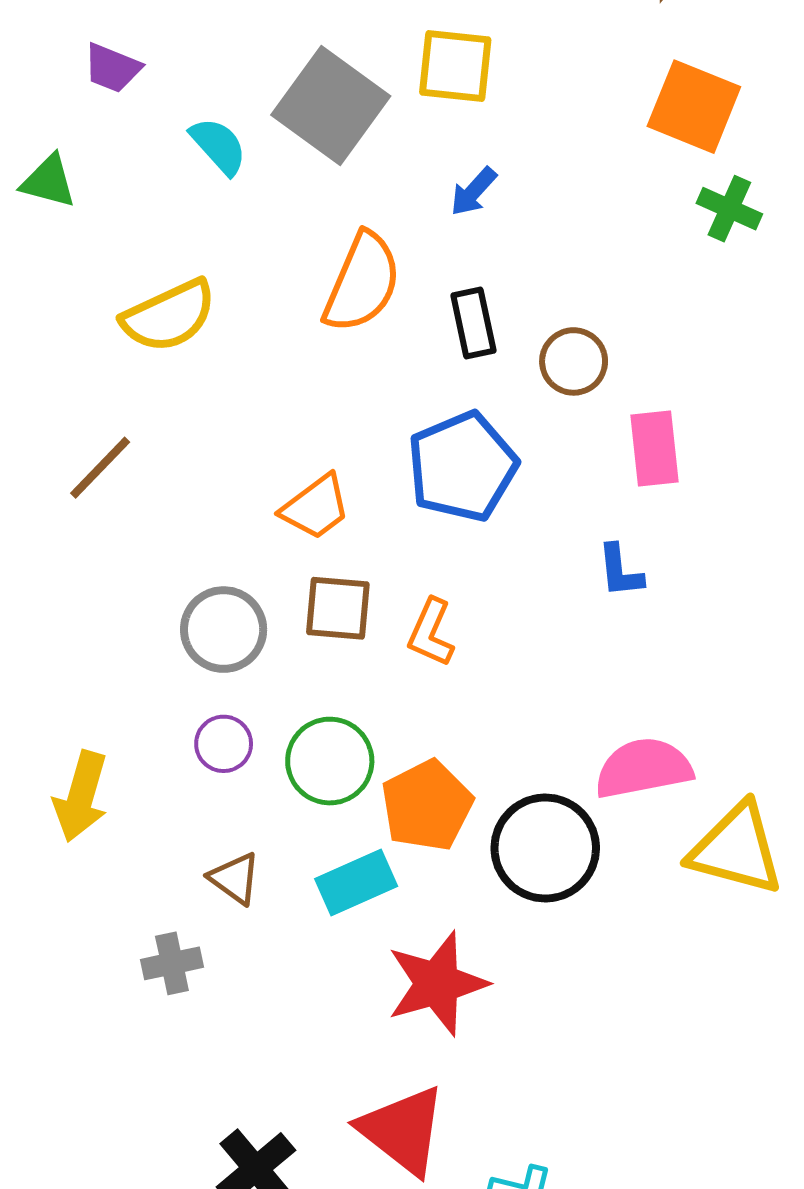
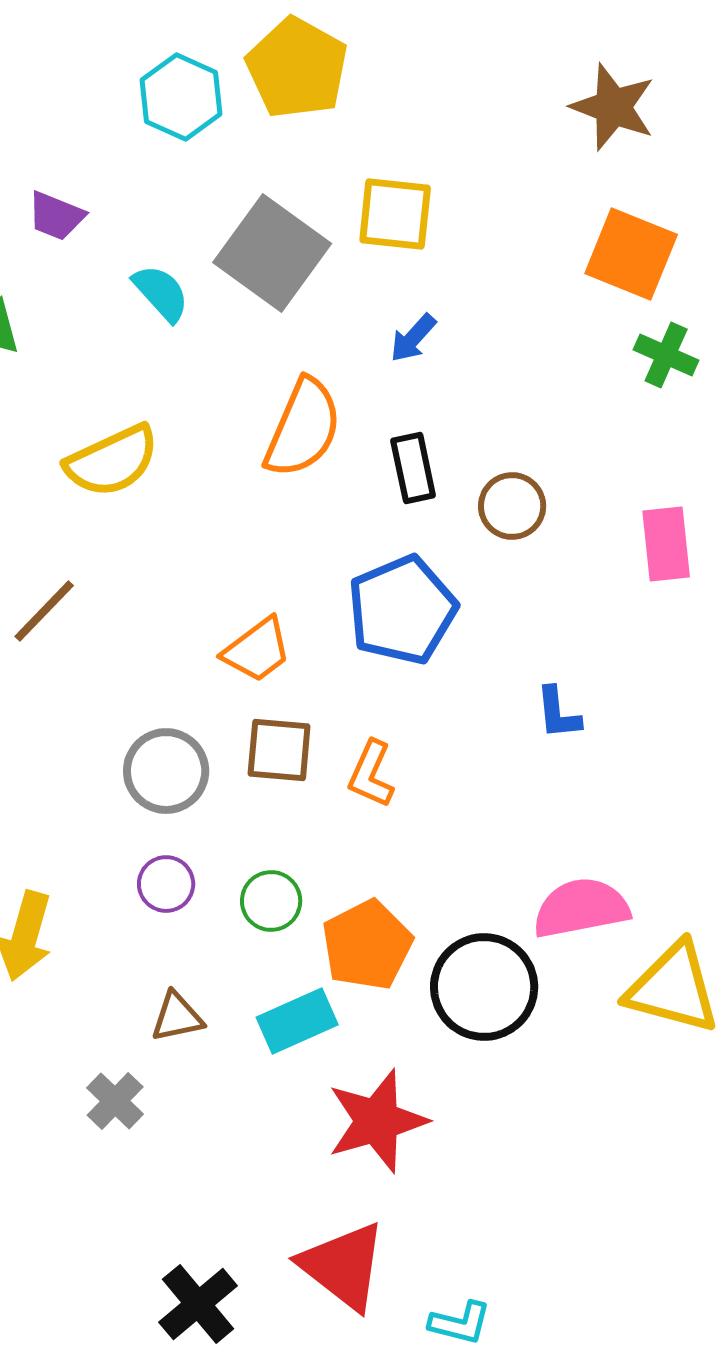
pink rectangle: (655, 448) -> (666, 544), moved
green circle: (330, 761) -> (271, 901), size x0.7
brown triangle: (235, 878) -> (177, 1017), turned -48
gray cross: (172, 963) -> (115, 1101), turned -34

